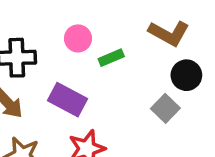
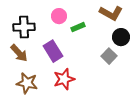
purple rectangle: (68, 100) -> (53, 51), turned 30

